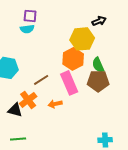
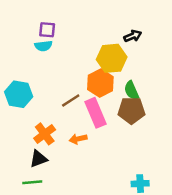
brown line: (41, 80) -> (71, 100), moved
black triangle: (15, 110) -> (38, 159), moved, turned -35

